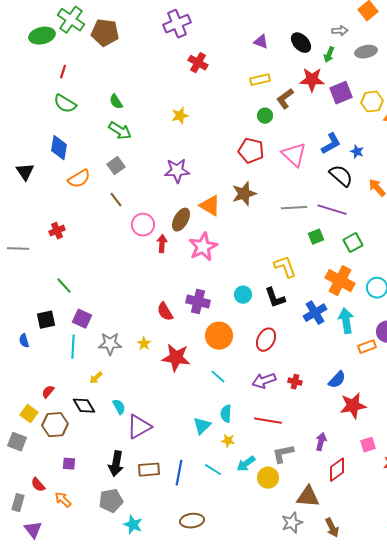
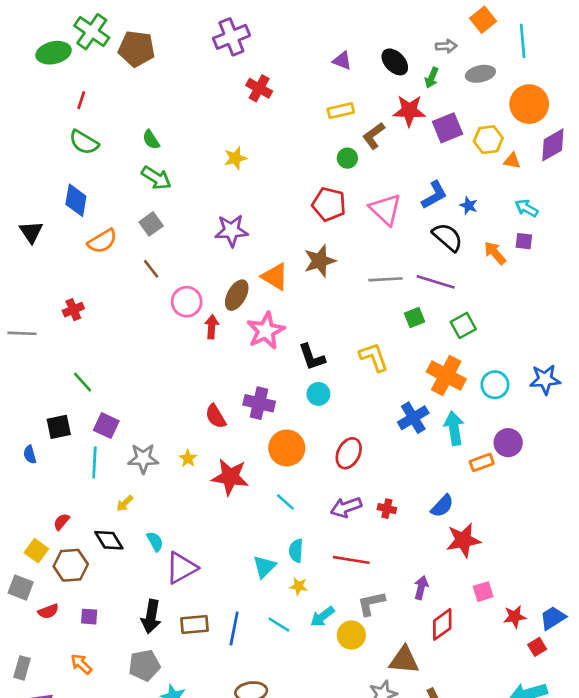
black L-shape: (275, 298) -> (312, 357), moved
red semicircle: (38, 485) -> (48, 611), moved, turned -70

